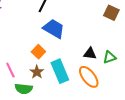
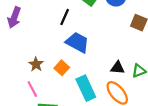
brown star: (37, 72) -> (36, 64), moved

